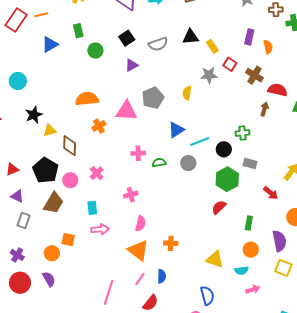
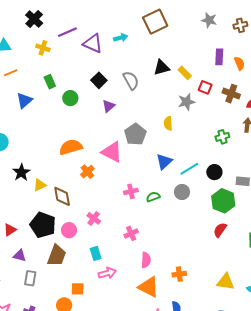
gray semicircle: (158, 44) -> (131, 80), turned -90
pink triangle: (127, 111) -> (112, 152), turned 35
green cross: (243, 133) -> (222, 137), moved

